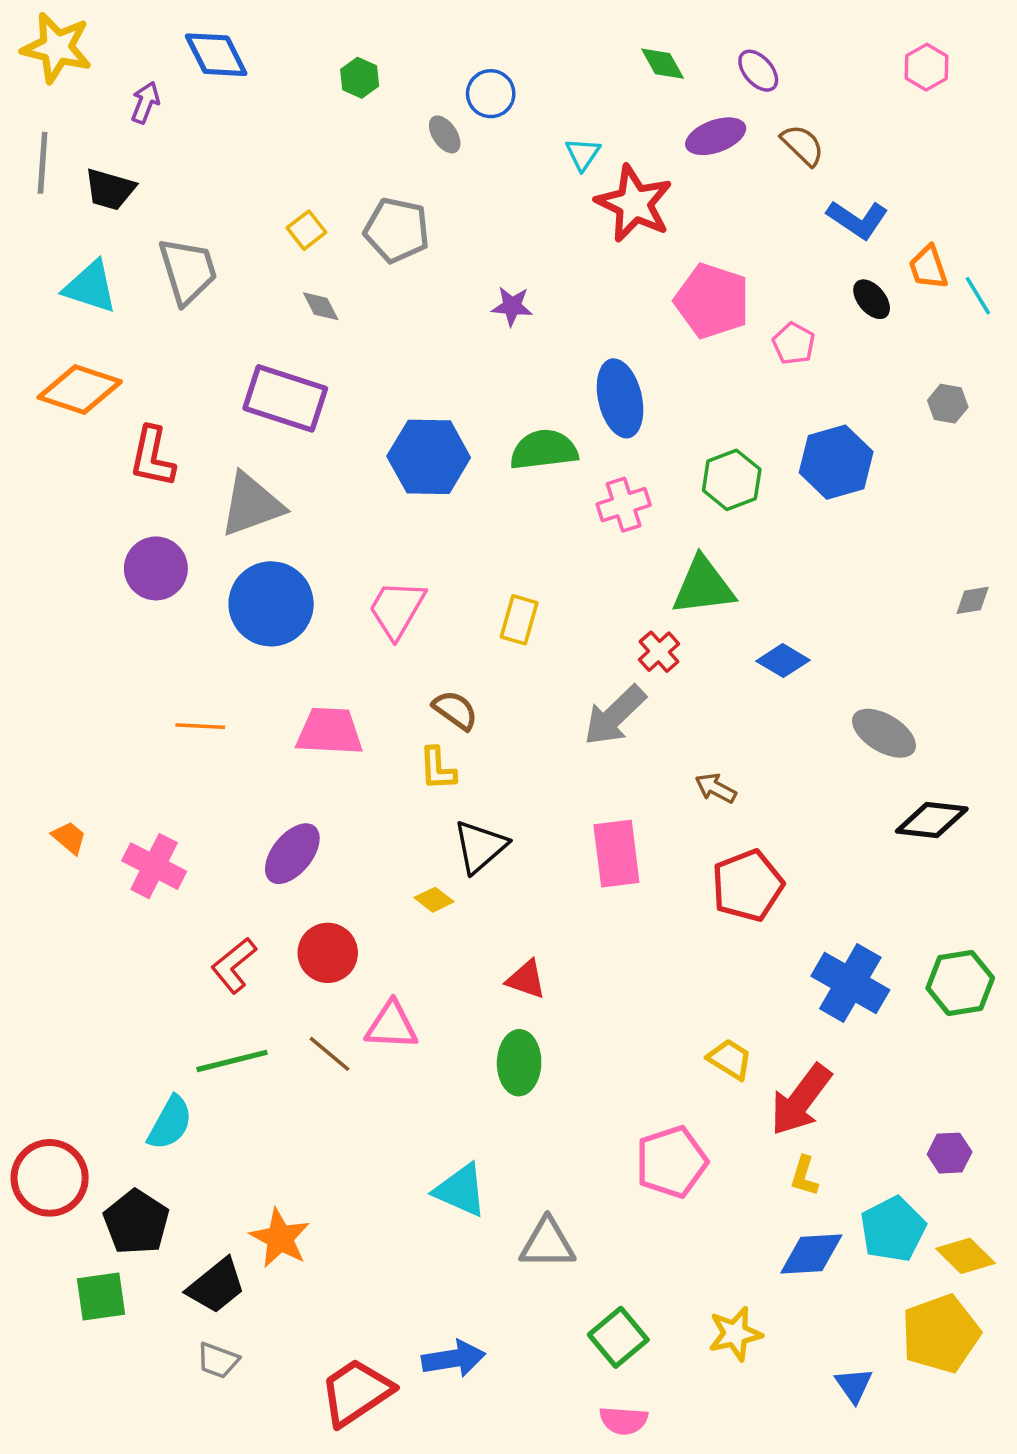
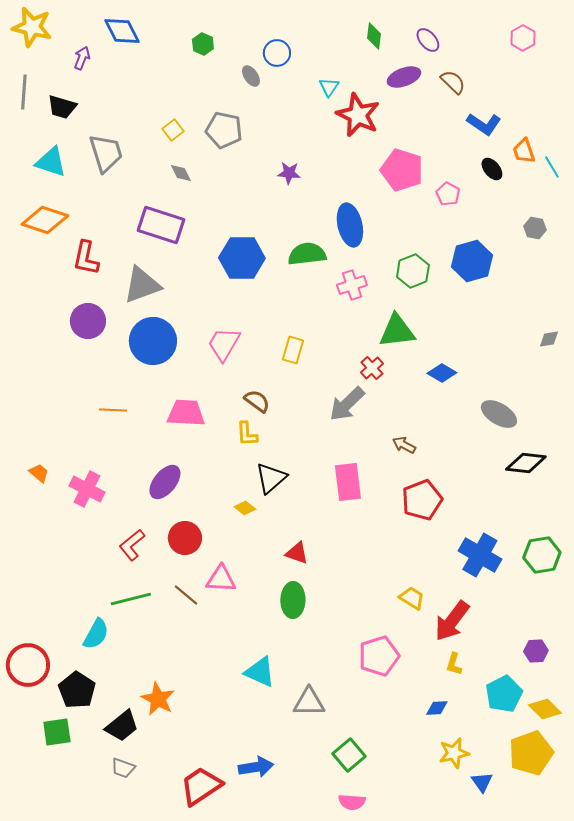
green diamond: (663, 64) -> (374, 36), turned 36
blue diamond: (811, 1254) -> (437, 708), moved, size x0.6
yellow star: (735, 1334) -> (454, 753), moved

